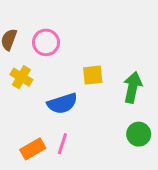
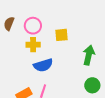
yellow square: (93, 75) -> (62, 35), moved
yellow cross: (21, 77) -> (33, 45), moved, turned -32

